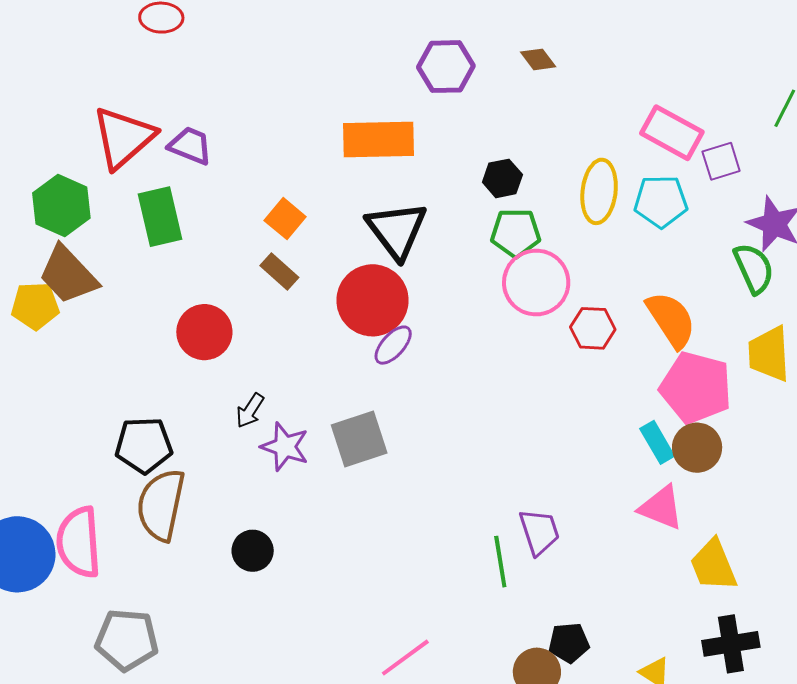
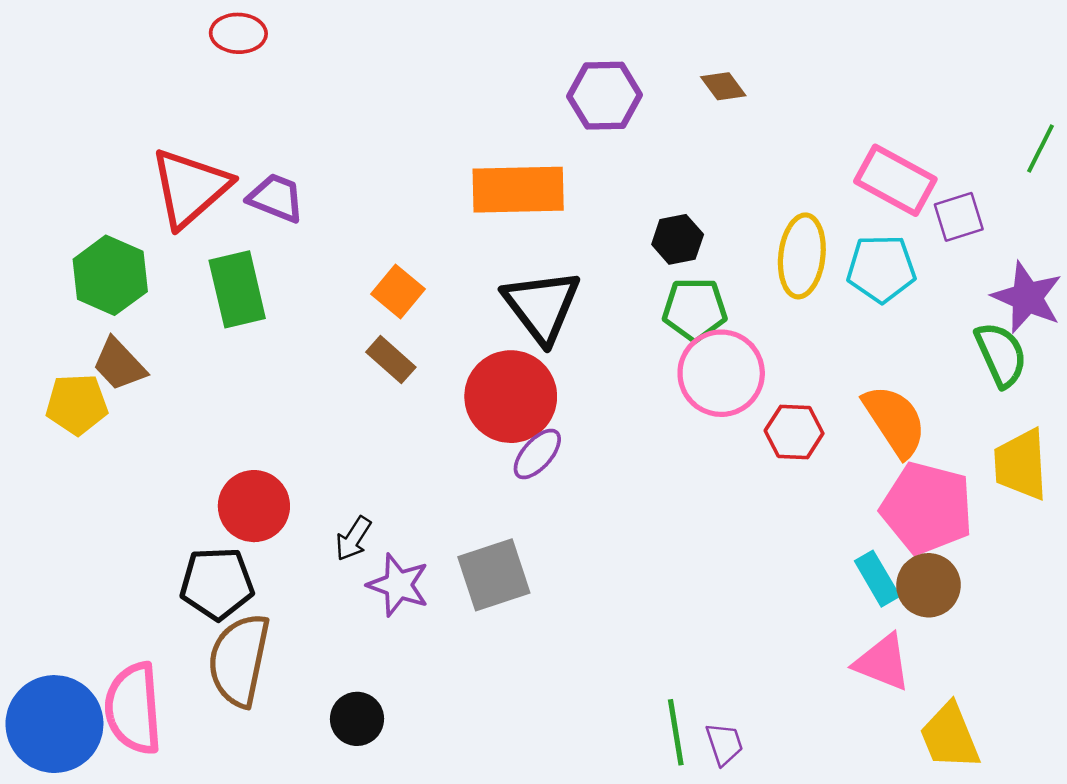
brown trapezoid: (68, 275) -> (119, 364), size x0.7
red circle: (204, 332) -> (254, 506), moved
purple trapezoid: (539, 532) -> (724, 744), moved, size x0.7

